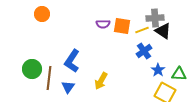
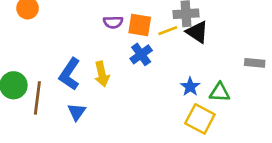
blue cross: (144, 51) -> (141, 54), moved
yellow arrow: (101, 81) -> (102, 74), moved, turned -42
blue triangle: (68, 87) -> (77, 112), moved

